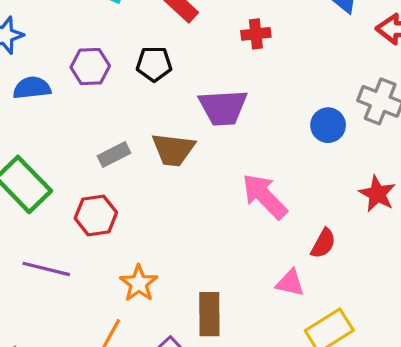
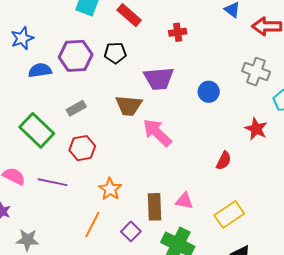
purple hexagon: (90, 67) -> (76, 56), size x1.4
blue circle: (328, 125) -> (209, 92), moved
gray rectangle: (114, 154) -> (76, 108), moved
pink arrow: (265, 196) -> (157, 133), moved
pink triangle: (290, 283) -> (184, 201), moved

